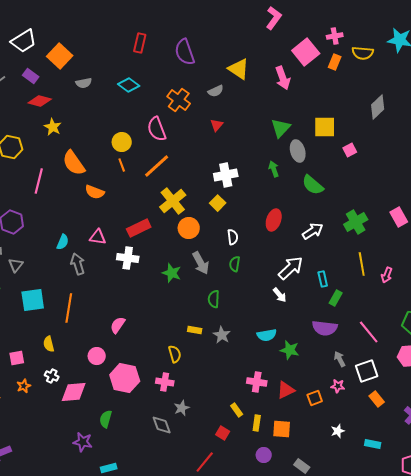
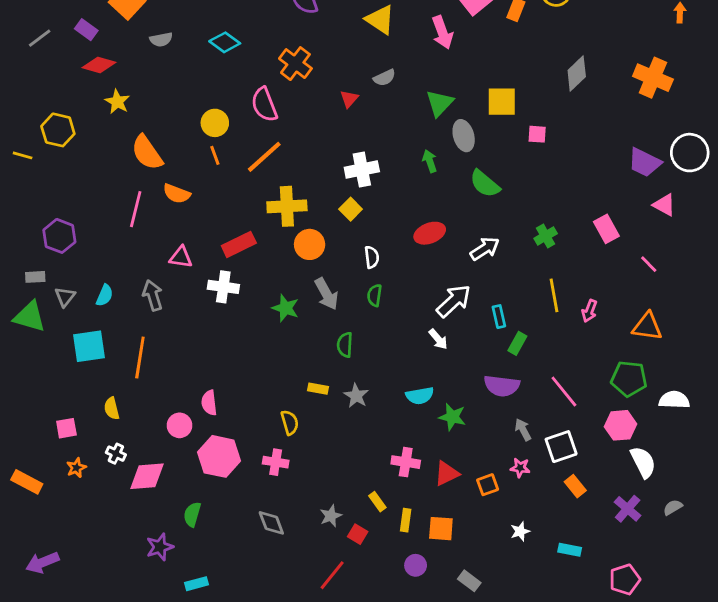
gray semicircle: (216, 91) -> (384, 78), moved
pink square: (350, 150) -> (537, 134), turned 32
pink line: (39, 181) -> (136, 209), moved
yellow cross: (173, 201) -> (287, 206), turned 36
red ellipse: (274, 220) -> (430, 233), turned 50
green cross: (356, 222) -> (546, 236), size x0.7
cyan semicircle: (63, 242) -> (105, 295), moved
pink semicircle: (118, 325) -> (209, 403), moved, turned -42
gray star: (182, 408) -> (331, 516), moved
purple star: (83, 442) -> (160, 547), turned -30

